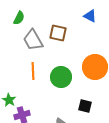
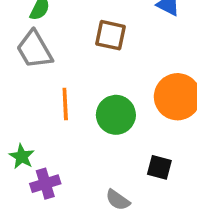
gray trapezoid: (33, 40) -> (34, 50), moved

